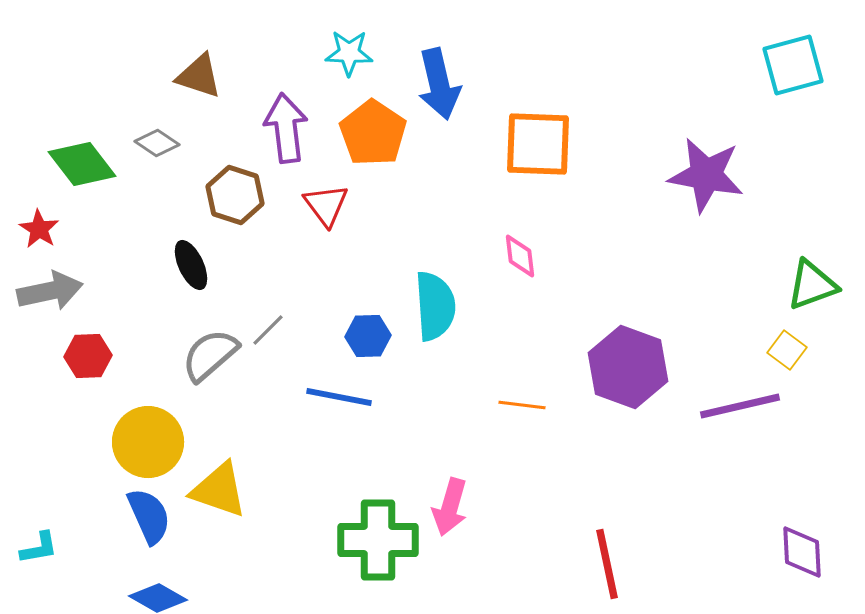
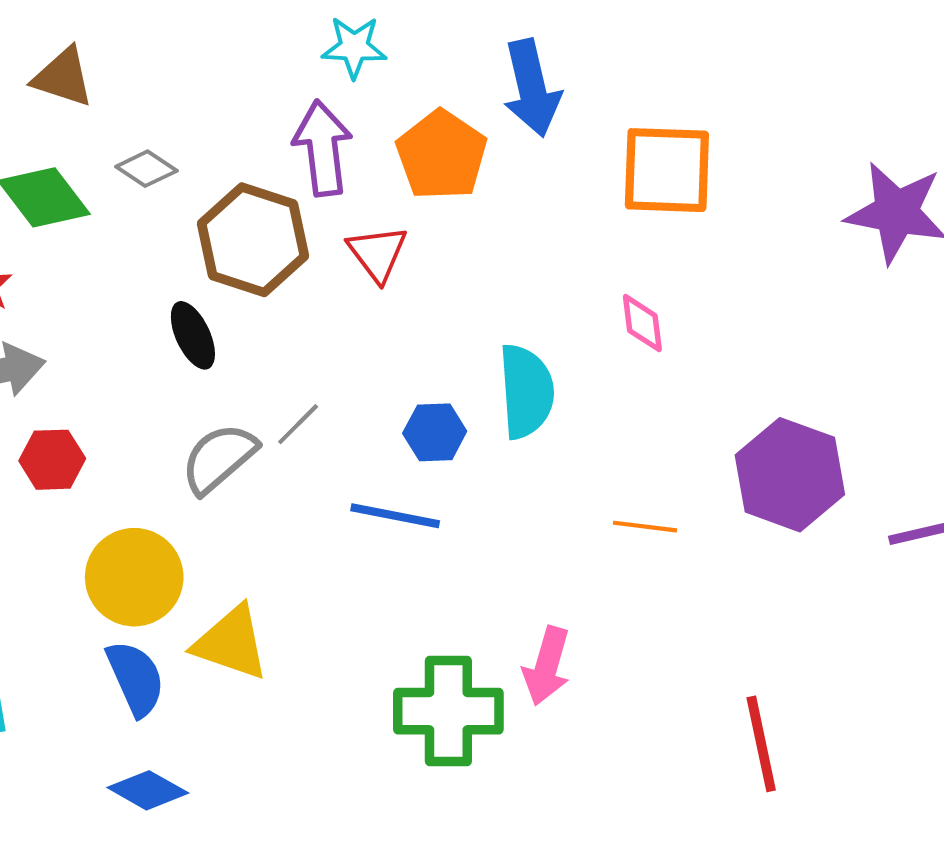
cyan star: (349, 53) -> (354, 47), moved
brown triangle: (199, 76) -> (63, 77), moved
brown hexagon: (235, 195) -> (253, 240), size x1.4

